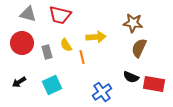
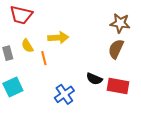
brown star: (133, 23) -> (120, 23), moved
brown semicircle: (139, 48) -> (116, 49), moved

